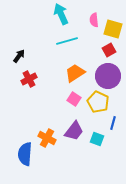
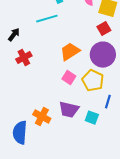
cyan line: (67, 41) -> (47, 19), moved
purple trapezoid: (74, 131) -> (69, 110), turned 65

